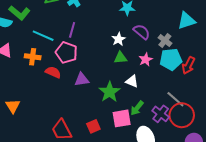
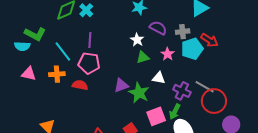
cyan line: (43, 36) -> (63, 52), turned 40
gray cross: (165, 40) -> (183, 32), turned -32
red arrow: (188, 65) -> (209, 40), moved, turned -72
purple triangle: (82, 80) -> (121, 85), moved
green arrow: (137, 108) -> (175, 112), moved
purple cross: (161, 114) -> (182, 91), moved

